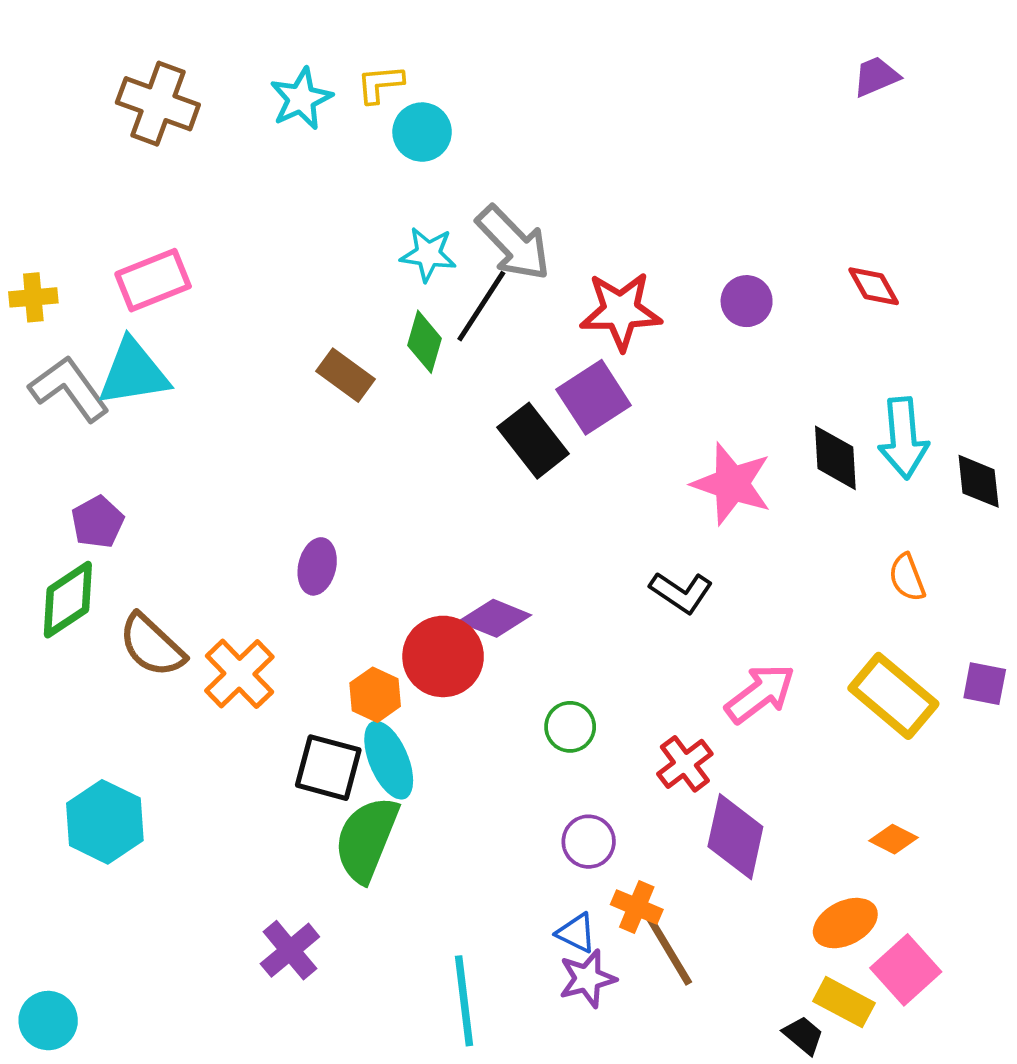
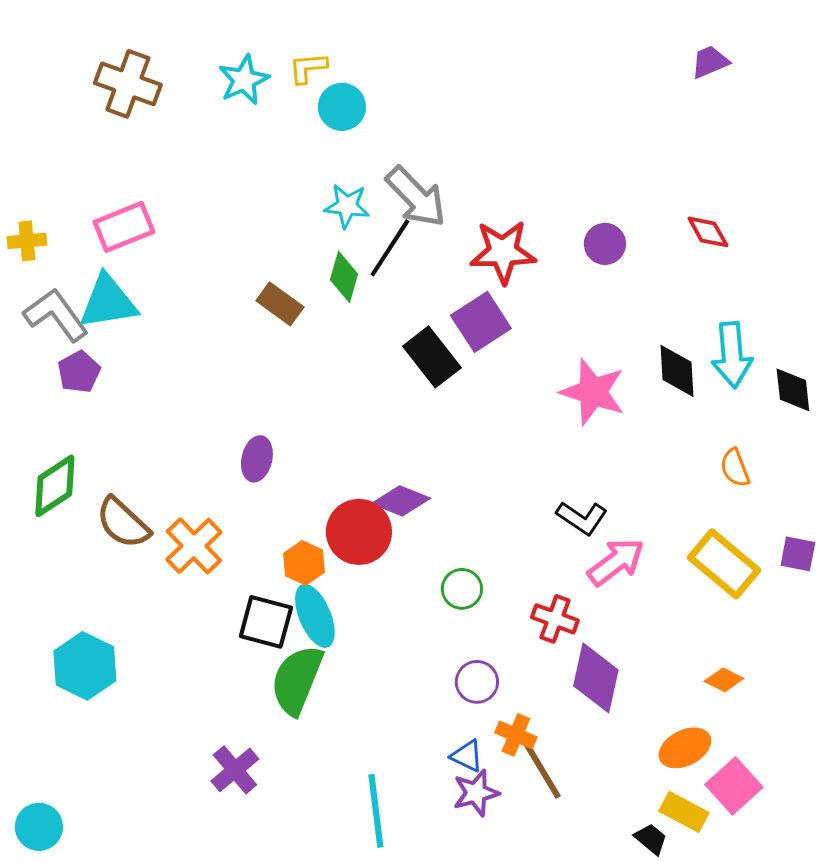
purple pentagon: (97, 522) -> (79, 372), moved
black L-shape: (681, 592) -> (582, 518), moved
red cross: (685, 764) -> (555, 619), turned -33

